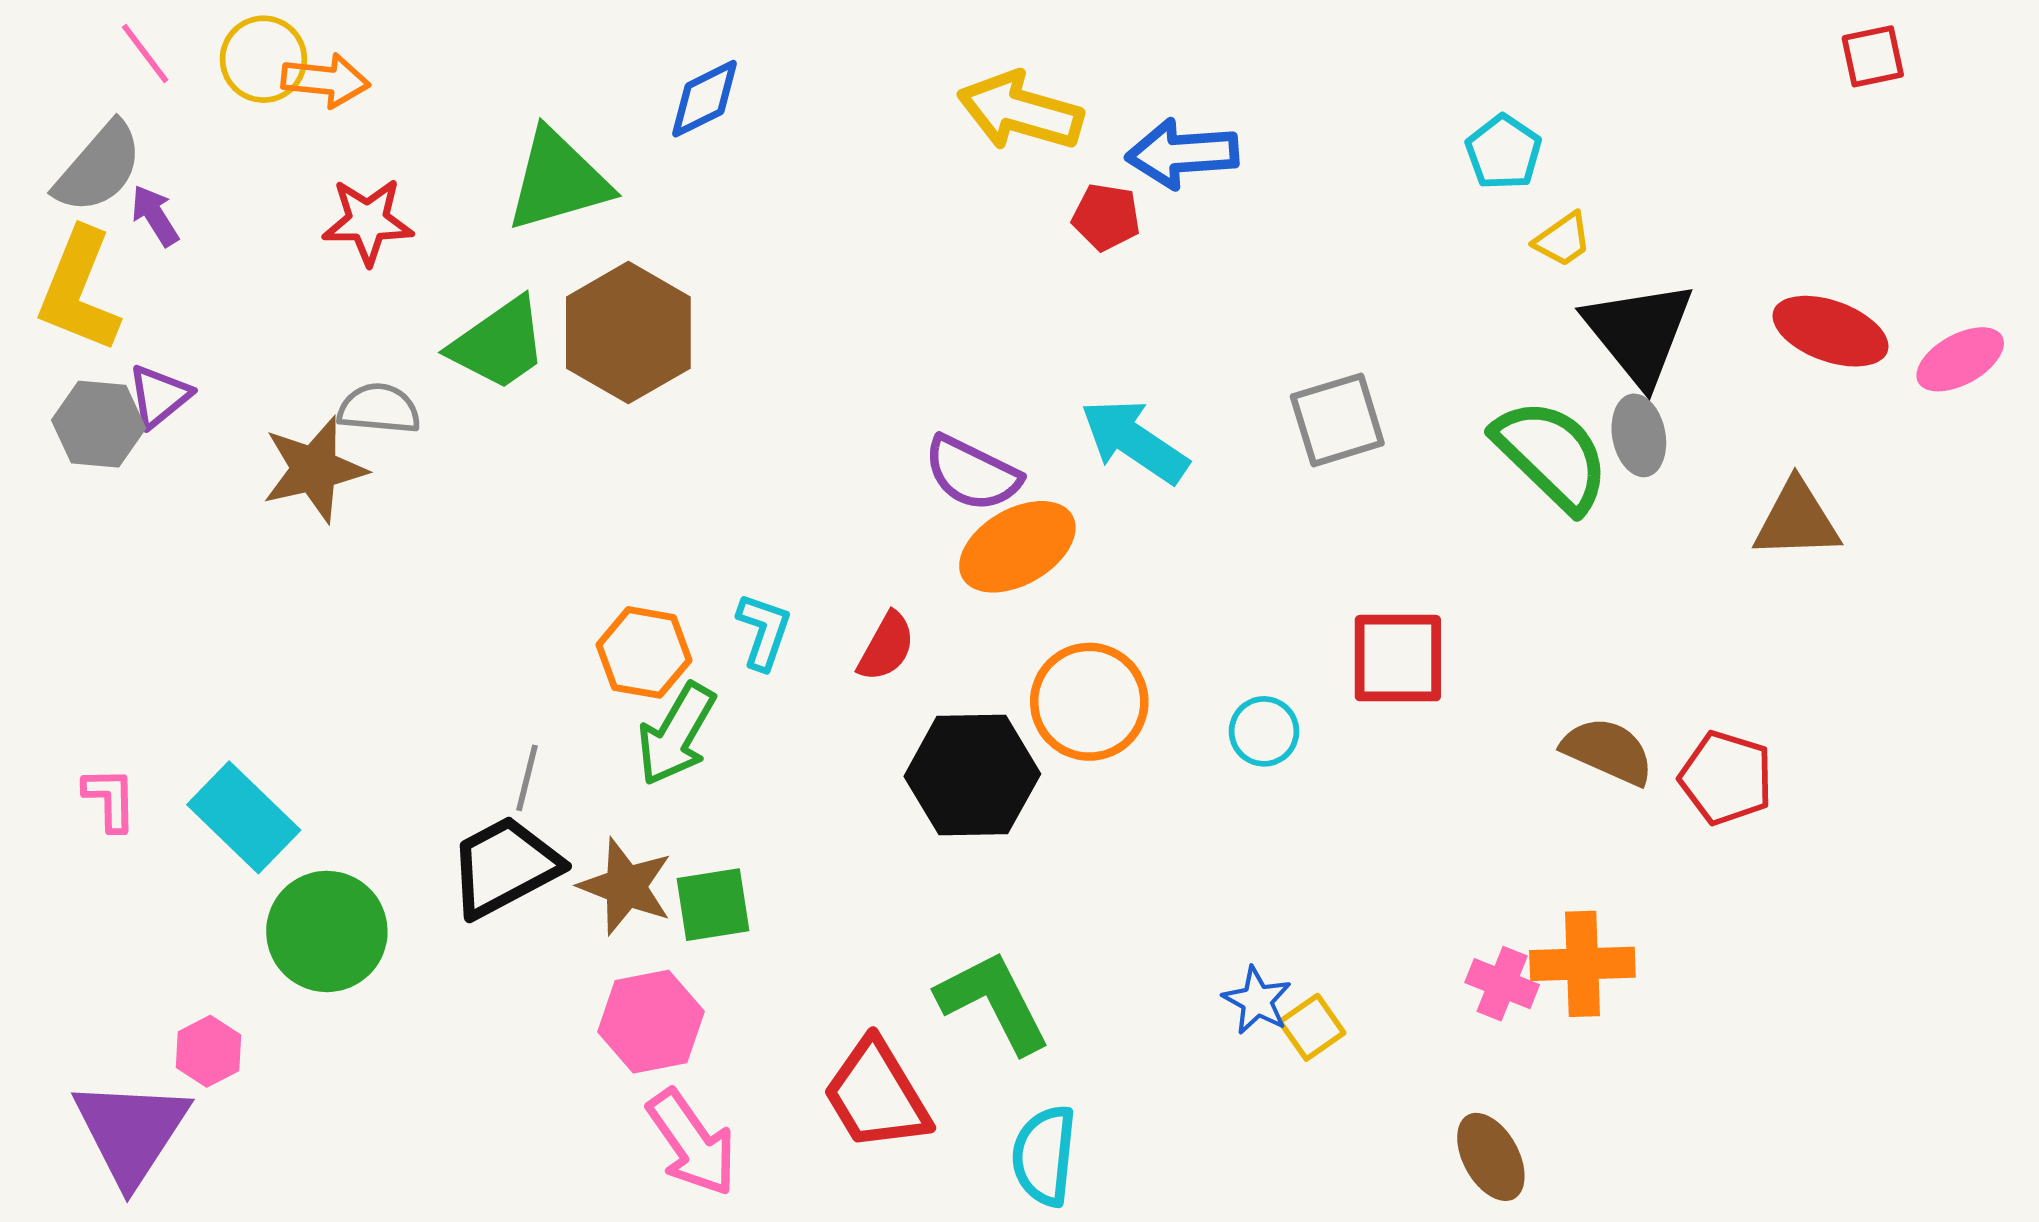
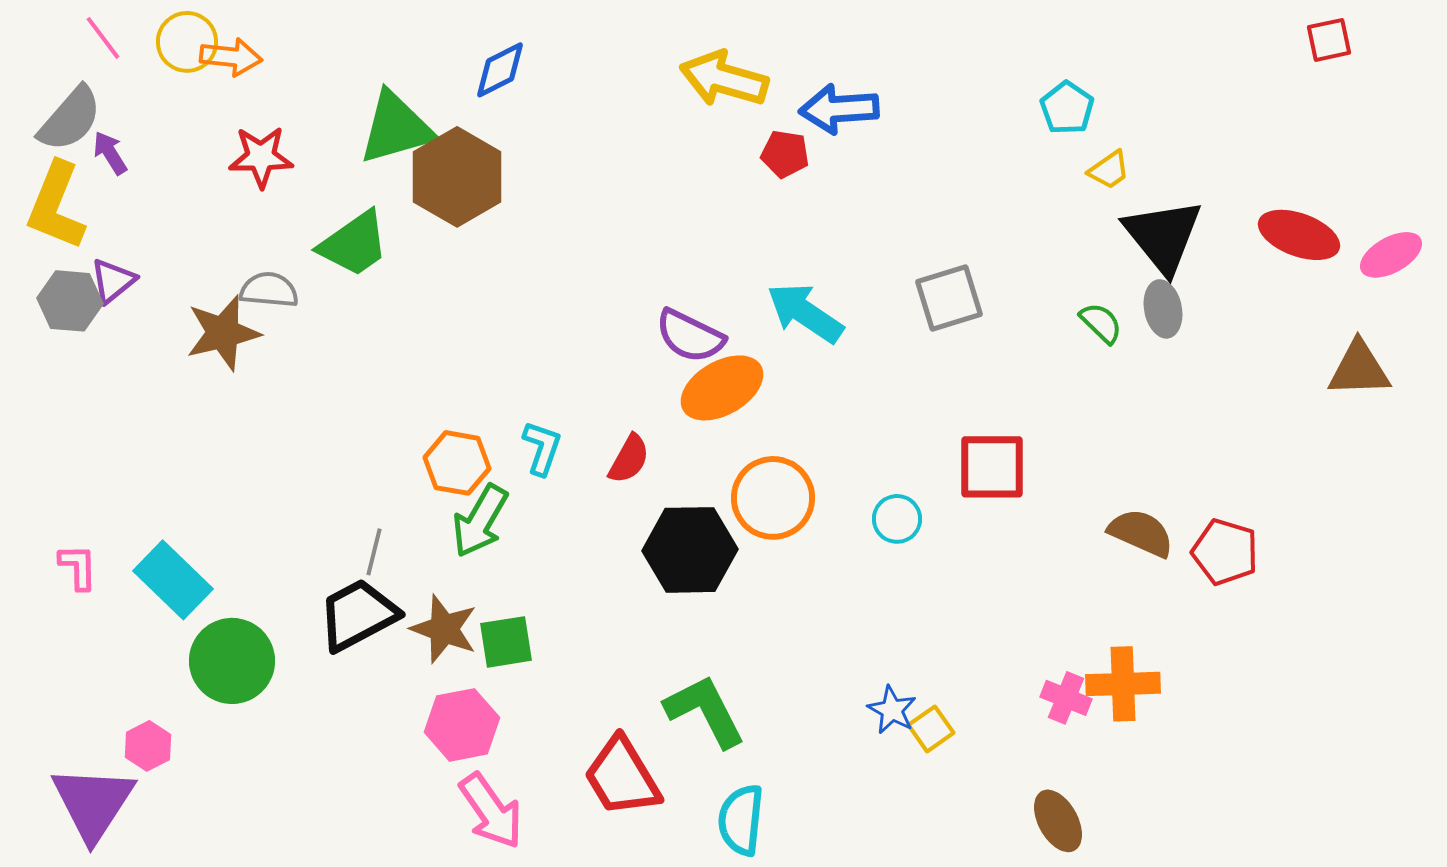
brown hexagon: (628, 333) -> (457, 177), moved
green semicircle: (1551, 455) -> (1101, 323), size x0.5
brown triangle: (1797, 520) -> (1359, 369), moved

